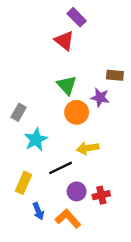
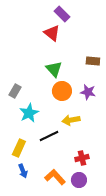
purple star: (100, 98) -> (88, 92), moved
purple circle: (77, 191) -> (79, 180), moved
blue arrow: (38, 211) -> (23, 171), moved

